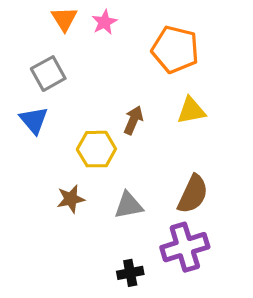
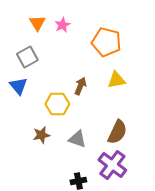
gray triangle: (129, 205) -> (77, 139), turned 30
purple cross: (185, 247) -> (112, 165), turned -36

